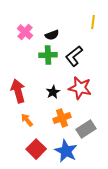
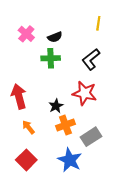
black L-shape: (74, 56) -> (91, 59), moved
black star: (53, 92) -> (56, 106), moved
red square: (36, 149) -> (26, 160), moved

